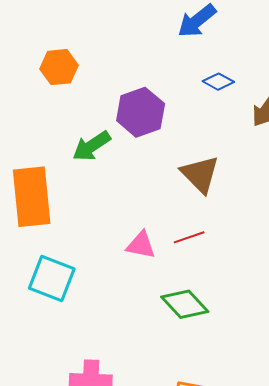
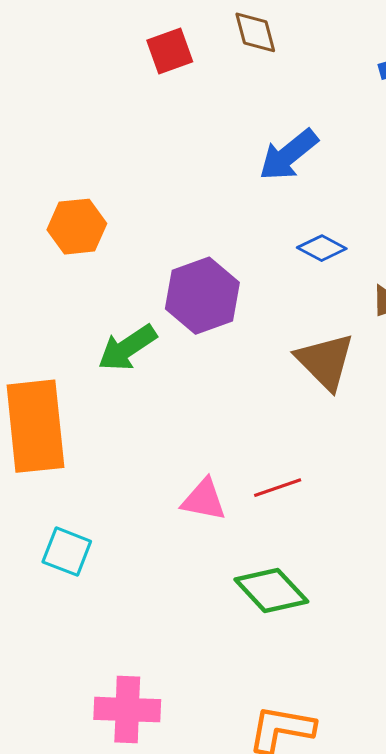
brown triangle: (200, 174) -> (325, 361), moved
cyan square: (52, 278) -> (67, 552), size x0.7

